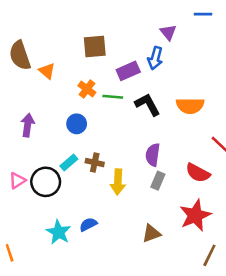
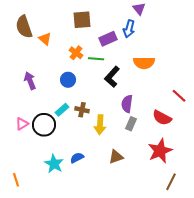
black L-shape: (148, 104) -> (112, 77), moved, turned -110
orange semicircle: (190, 106) -> (144, 63), moved
purple arrow: (28, 125) -> (30, 81), turned -30
brown triangle: (151, 233) -> (116, 157), moved

